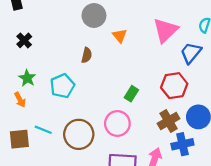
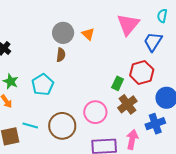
gray circle: (94, 15) -> (63, 33), moved
green rectangle: (131, 94) -> (118, 83), moved
brown cross: (169, 121) -> (127, 104), moved

